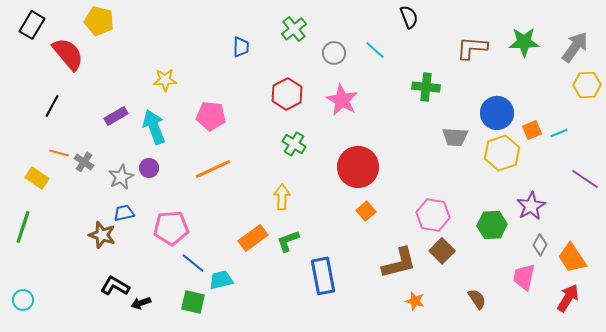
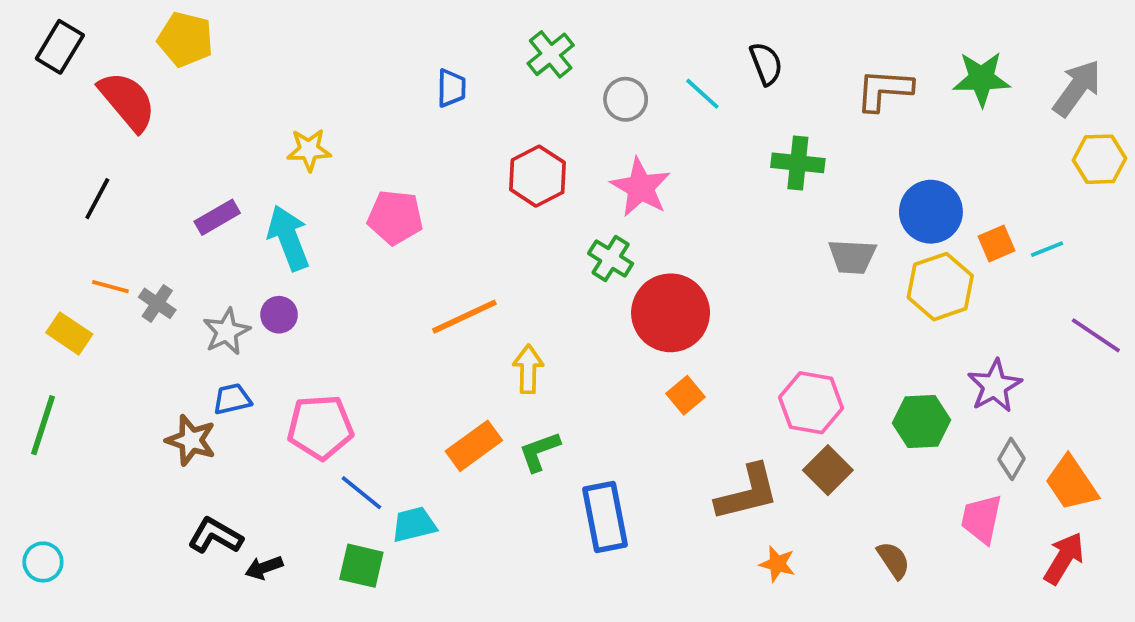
black semicircle: (409, 17) -> (766, 64), moved
green cross: (294, 144) -> (611, 259), moved
orange line: (213, 169) -> (464, 317), moved

